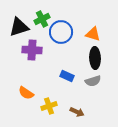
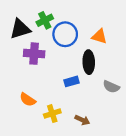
black ellipse: (95, 58) -> (89, 62), moved
blue rectangle: (67, 76) -> (72, 81), turned -40
gray semicircle: (93, 81) -> (111, 87), moved, turned 42

